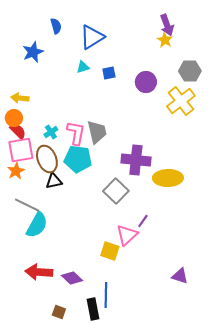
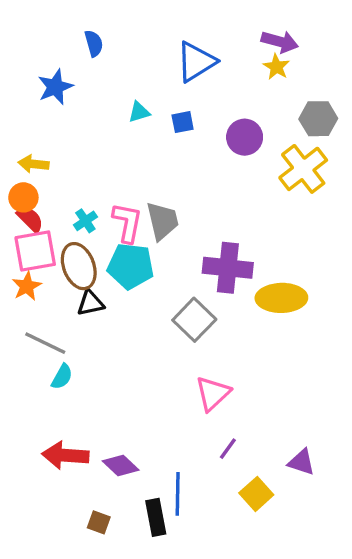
purple arrow: (167, 25) -> (280, 42), turned -55
blue triangle: (92, 37) -> (196, 62), moved
purple line: (143, 221) -> (228, 449), moved
cyan semicircle: (37, 225) -> (62, 377), size x0.6
yellow square: (110, 251) -> (256, 494), moved, turned 30

